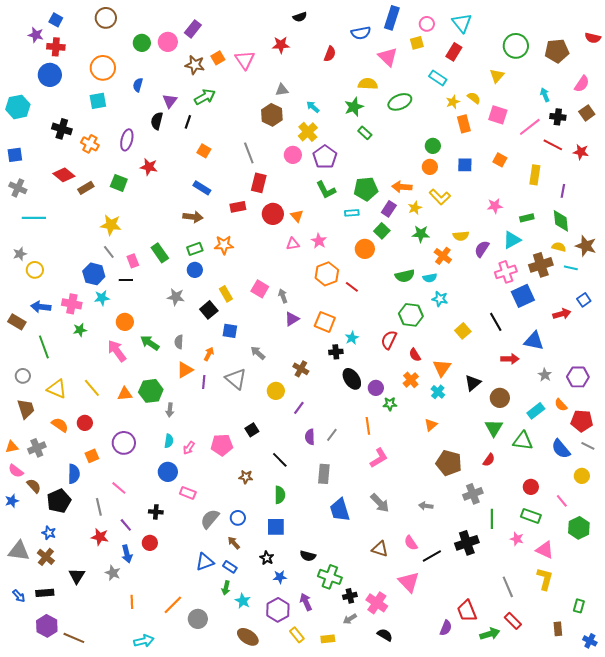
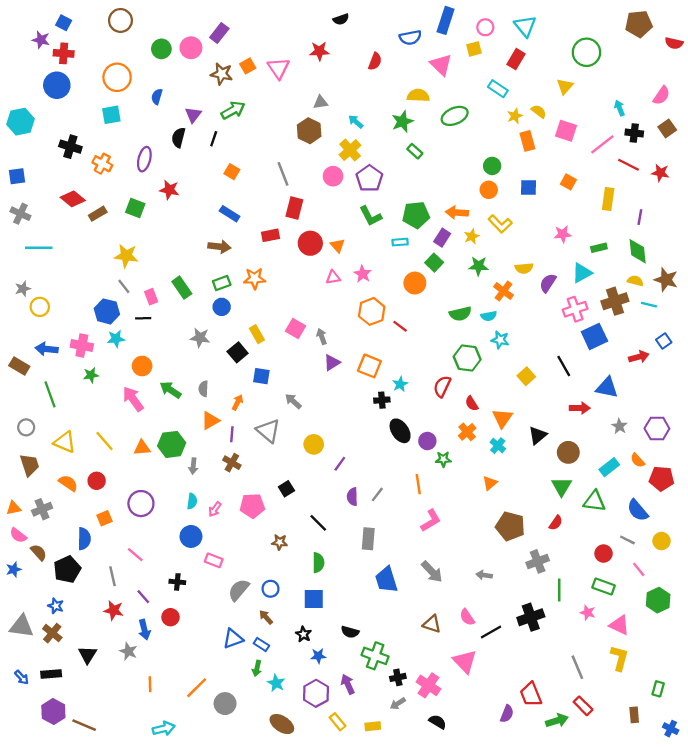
brown pentagon: (557, 51) -> (639, 24), moved
brown cross: (301, 369) -> (232, 463), moved
gray line: (588, 446) -> (627, 540), moved

